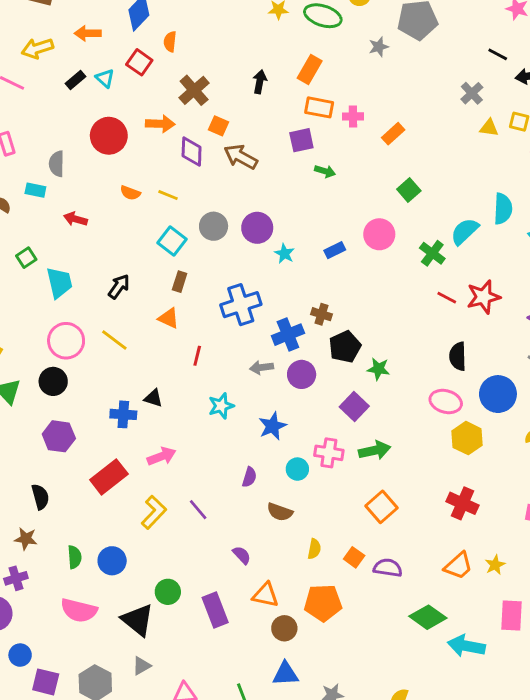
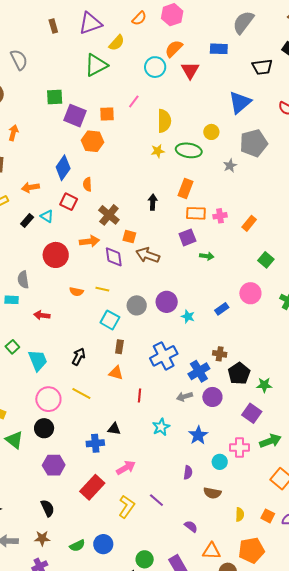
green semicircle: (74, 557) -> (77, 546), turned 77

